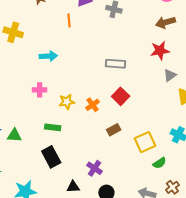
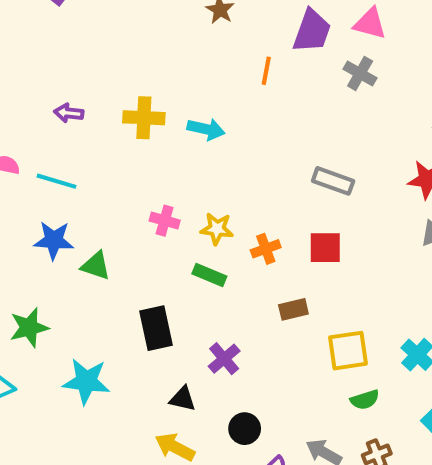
yellow cross: (13, 32) -> (144, 118), moved, turned -30
pink cross: (40, 90) -> (165, 221), moved
red square: (121, 96) -> (325, 248), turned 30
green rectangle: (53, 127) -> (209, 275), moved
purple cross: (94, 168) -> (224, 359), moved

